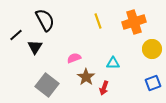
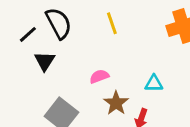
yellow line: (98, 21) -> (112, 23), moved
black line: (16, 35) -> (28, 34), moved

